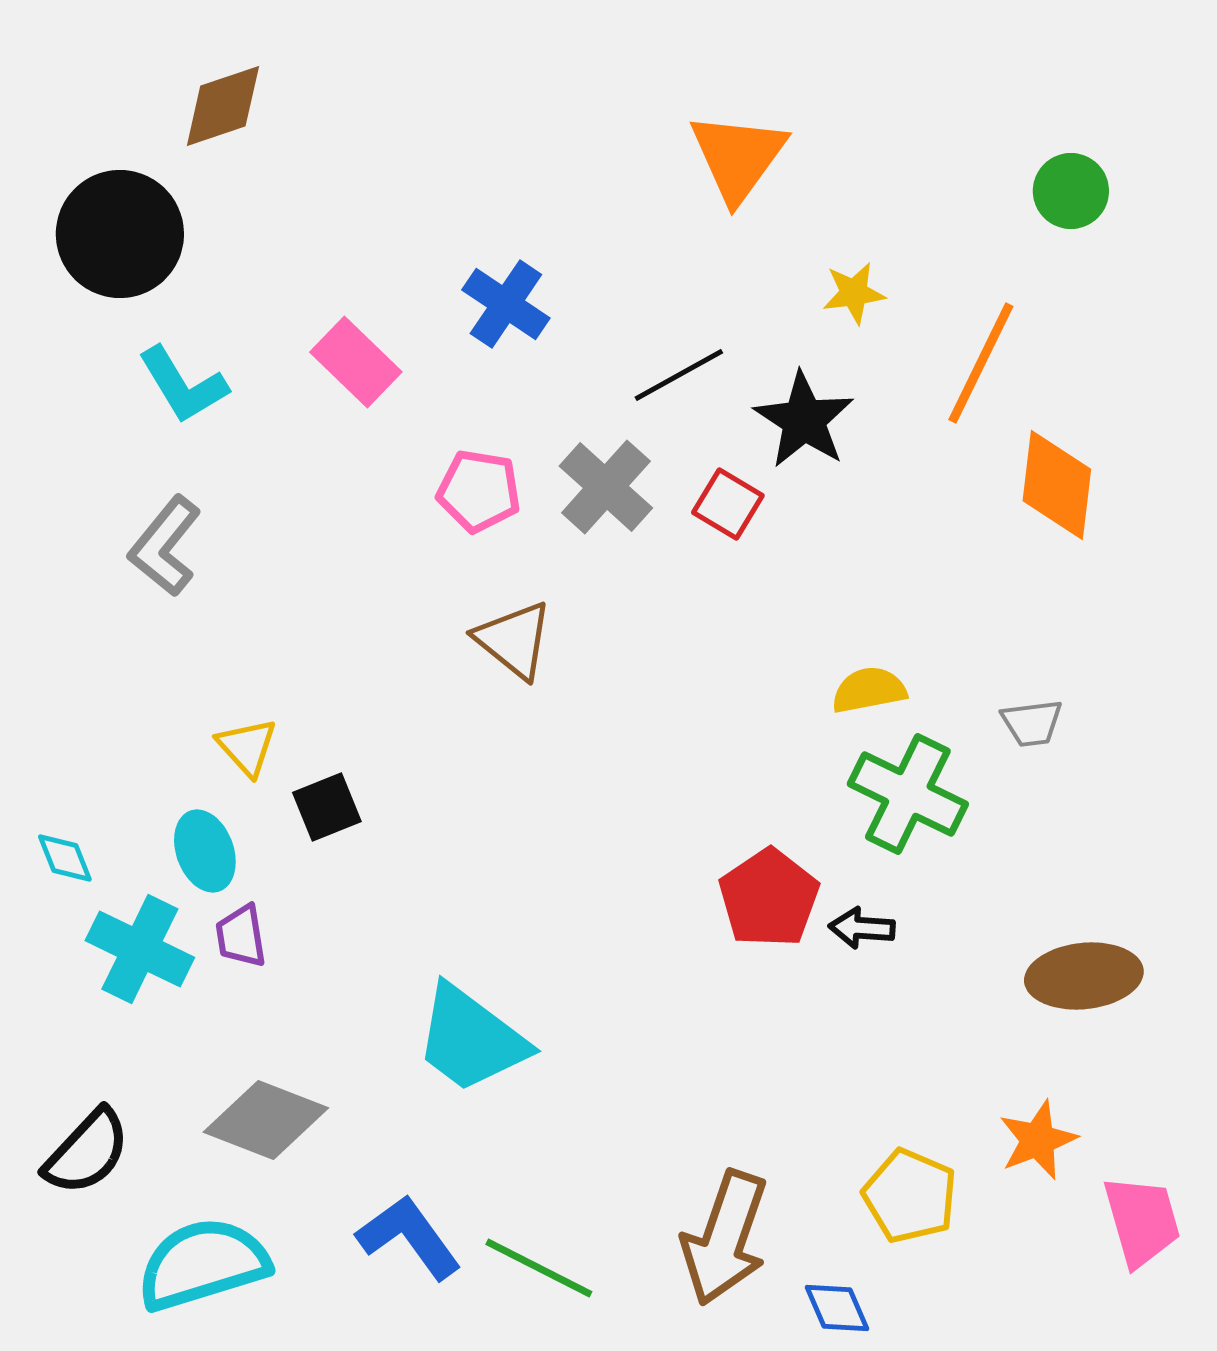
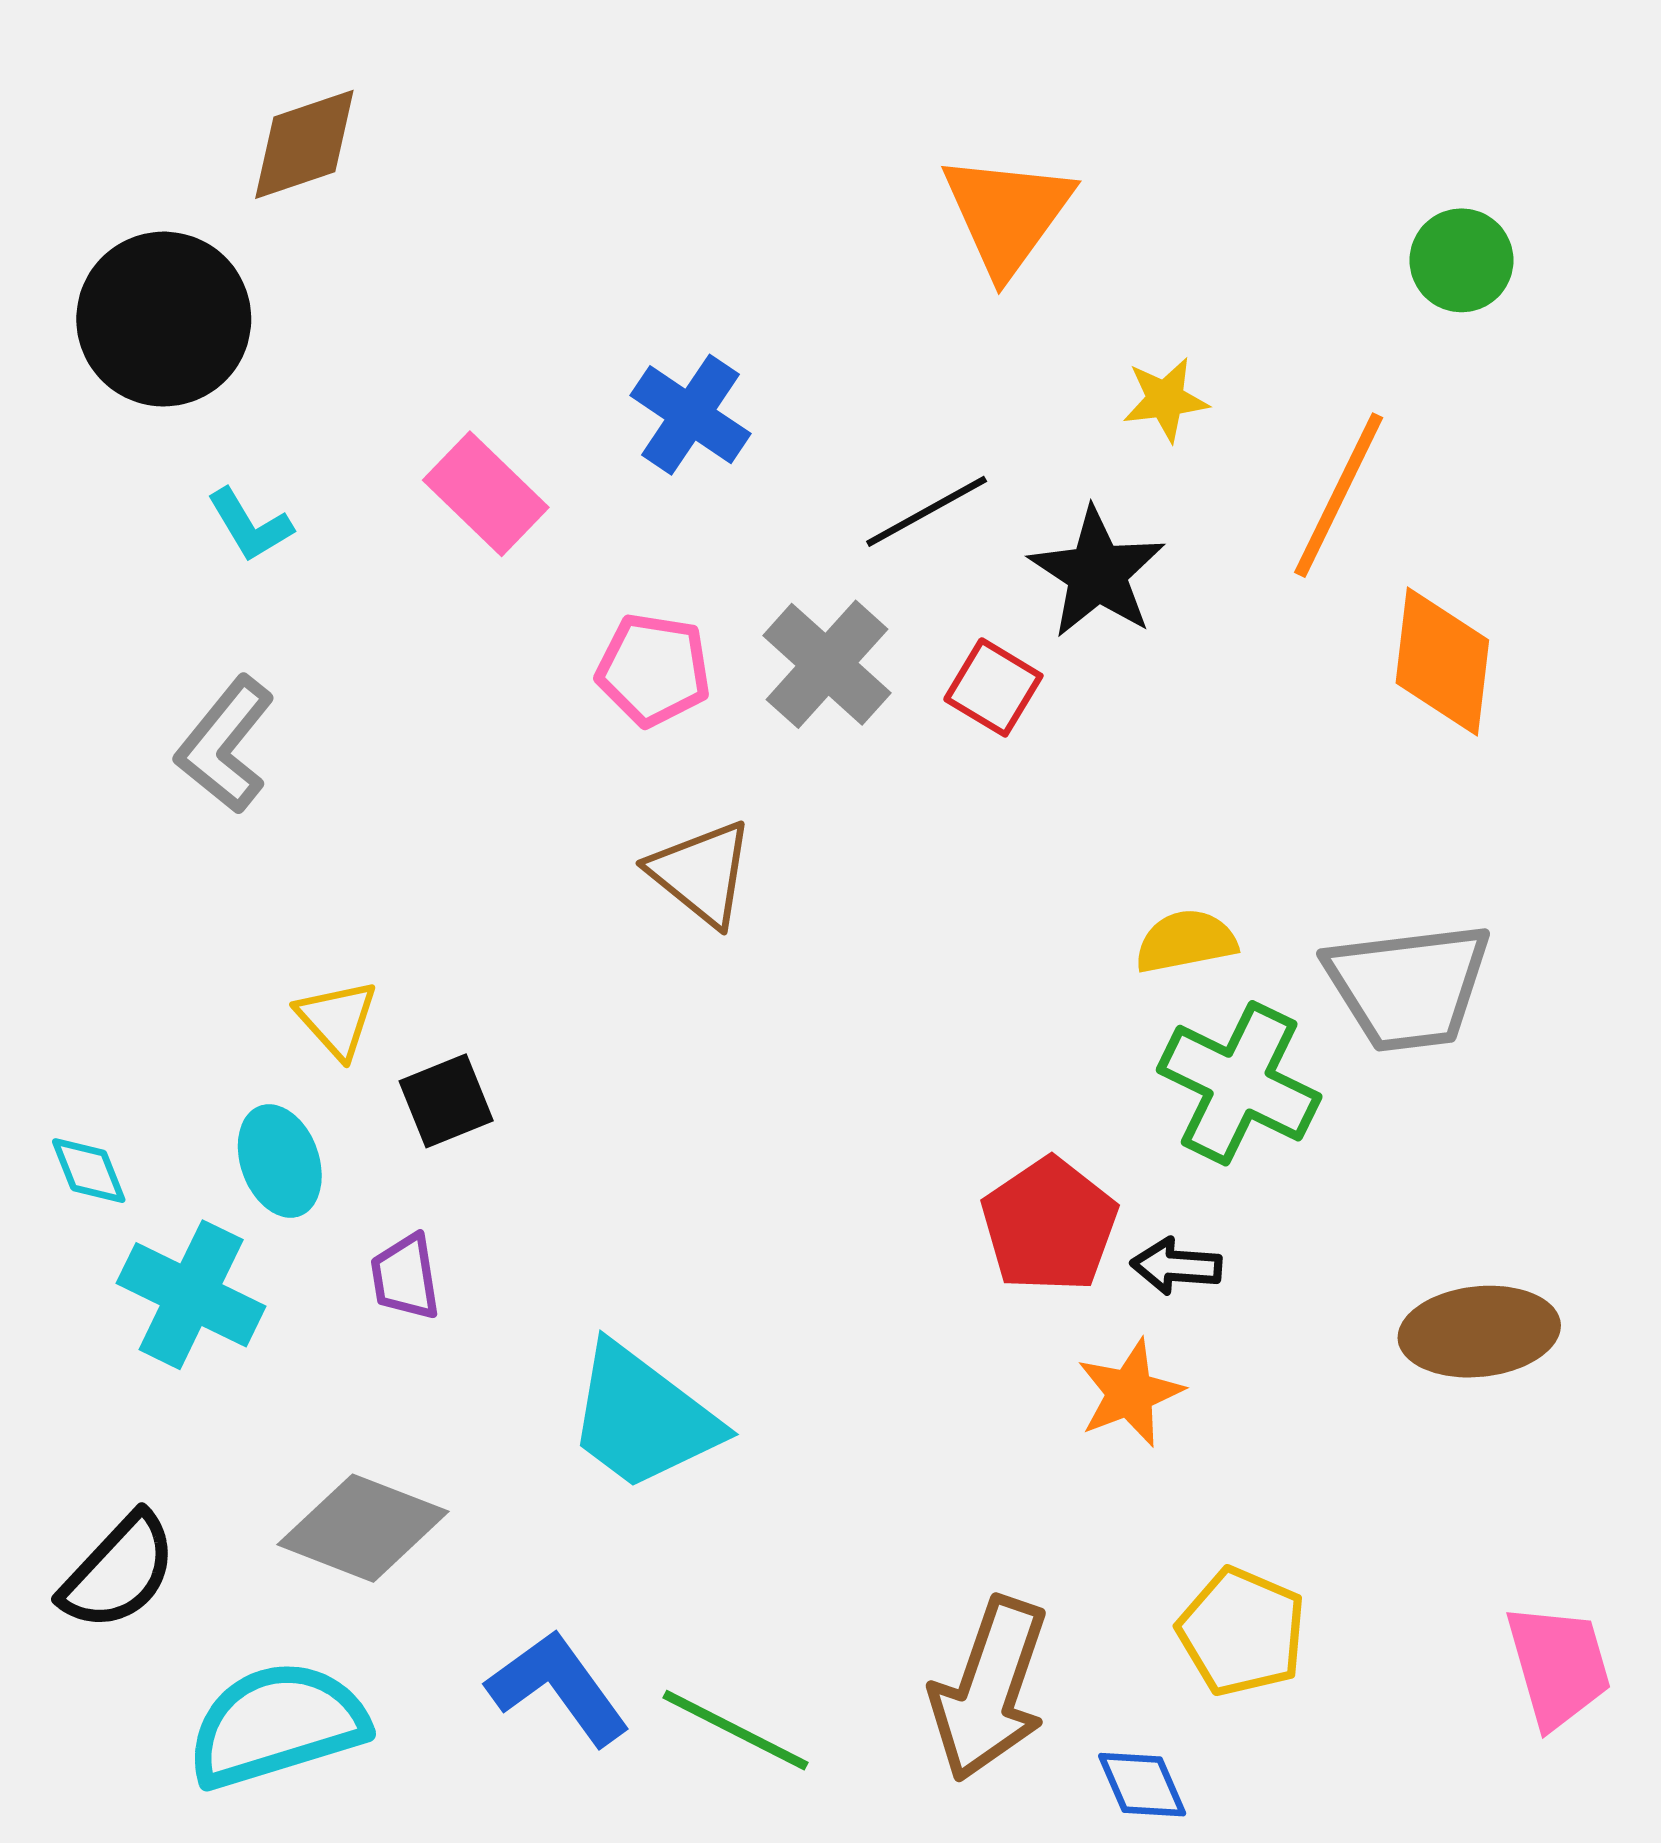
cyan L-shape: (183, 385) -> (250, 525), size x0.7
gray trapezoid: (1032, 723) -> (1408, 986), size x2.0
purple trapezoid: (241, 936) -> (405, 1277), moved
orange star: (1038, 1140) -> (1130, 1393), moved

